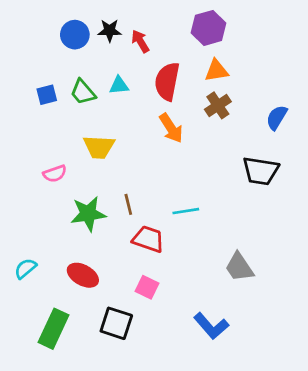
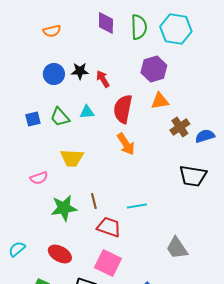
brown cross: (218, 105) -> (180, 127), moved
blue semicircle: (277, 117) -> (205, 136), turned 42
pink square: (147, 287) -> (108, 263), size x1.5

